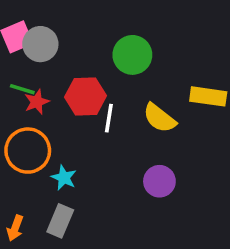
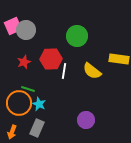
green line: (22, 89) -> (28, 89), moved
orange circle: (28, 151) -> (19, 103), moved
purple circle: (159, 181) -> (86, 120), moved

